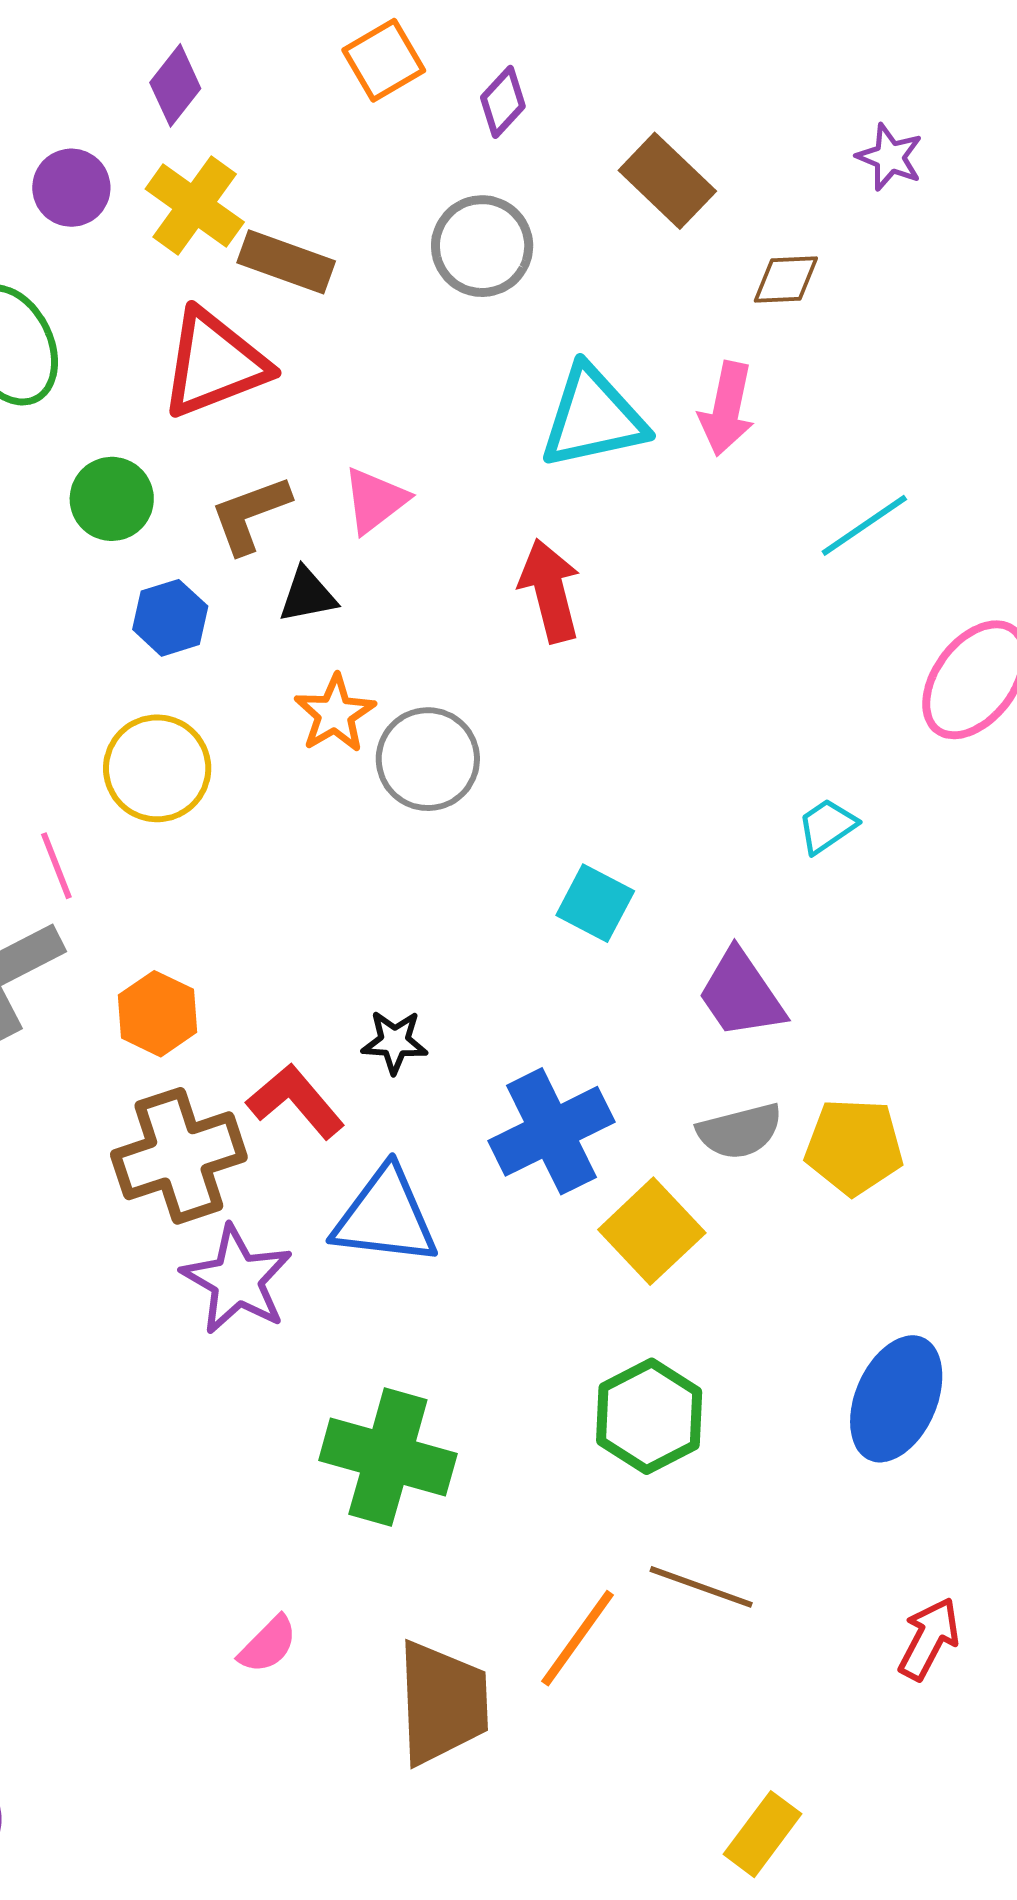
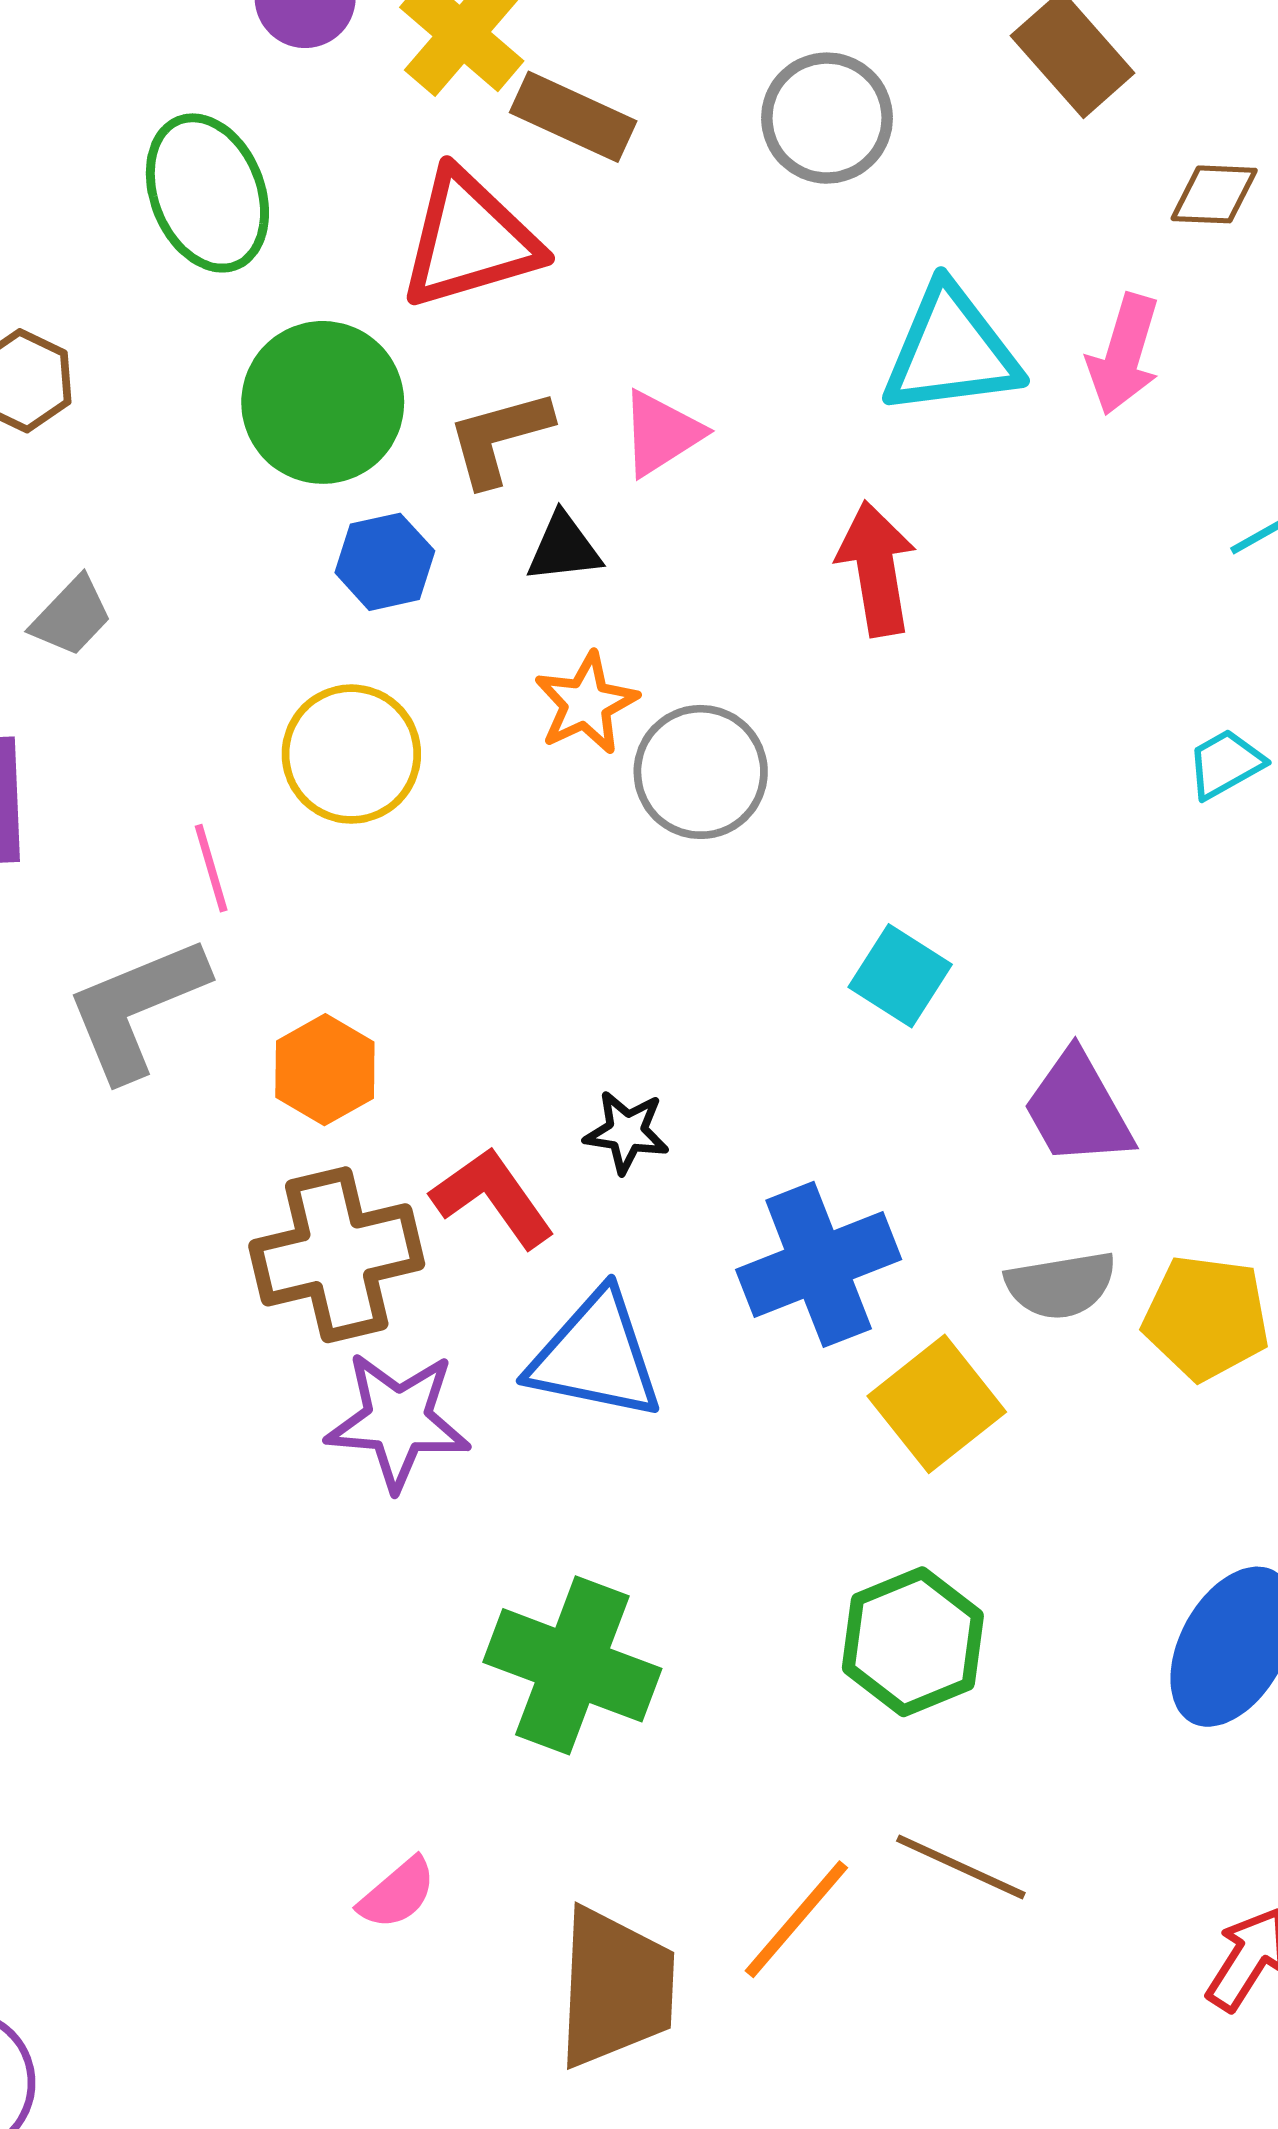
green circle: (112, 499) -> (323, 402), size x1.5
cyan trapezoid: (827, 826) -> (1225, 764), moved
purple star: (237, 1280) -> (398, 1421), turned -30

